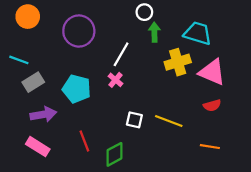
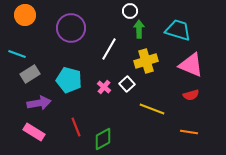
yellow cross: (178, 62) -> (146, 61), moved
pink cross: (116, 80) -> (104, 87), moved
white square: (134, 120) -> (127, 84), moved, turned 35

